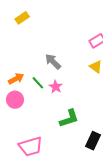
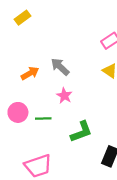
orange arrow: (16, 79) -> (30, 73), moved
green line: (38, 83) -> (43, 119), moved, turned -48

